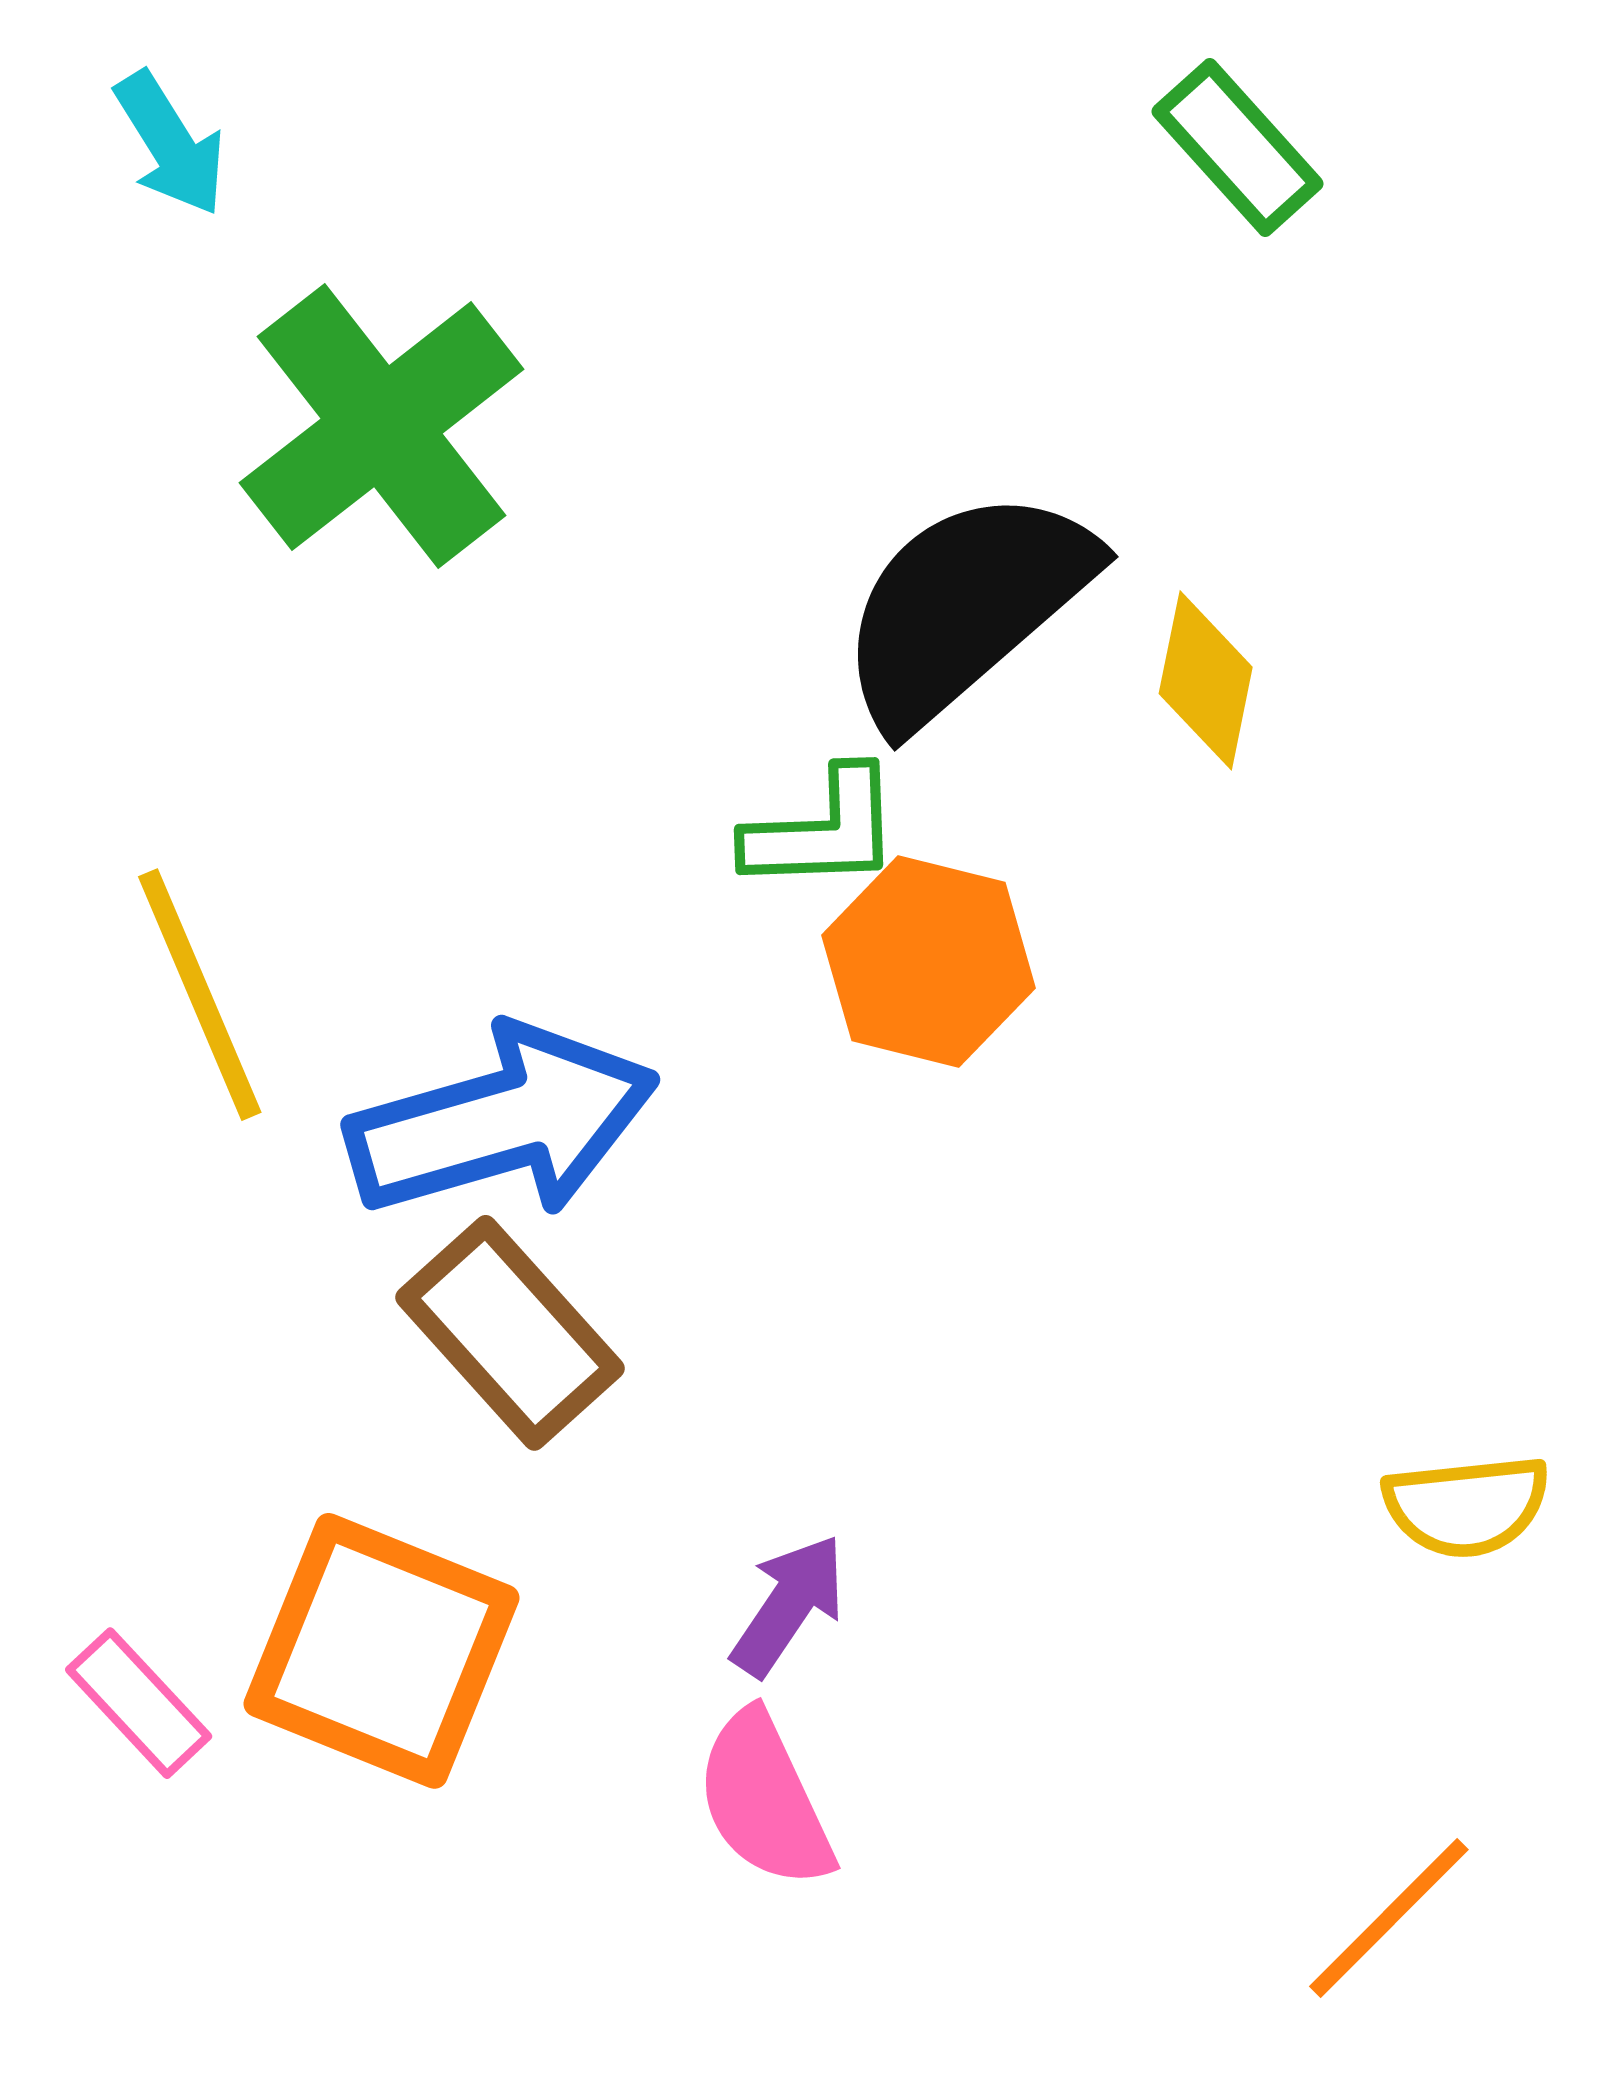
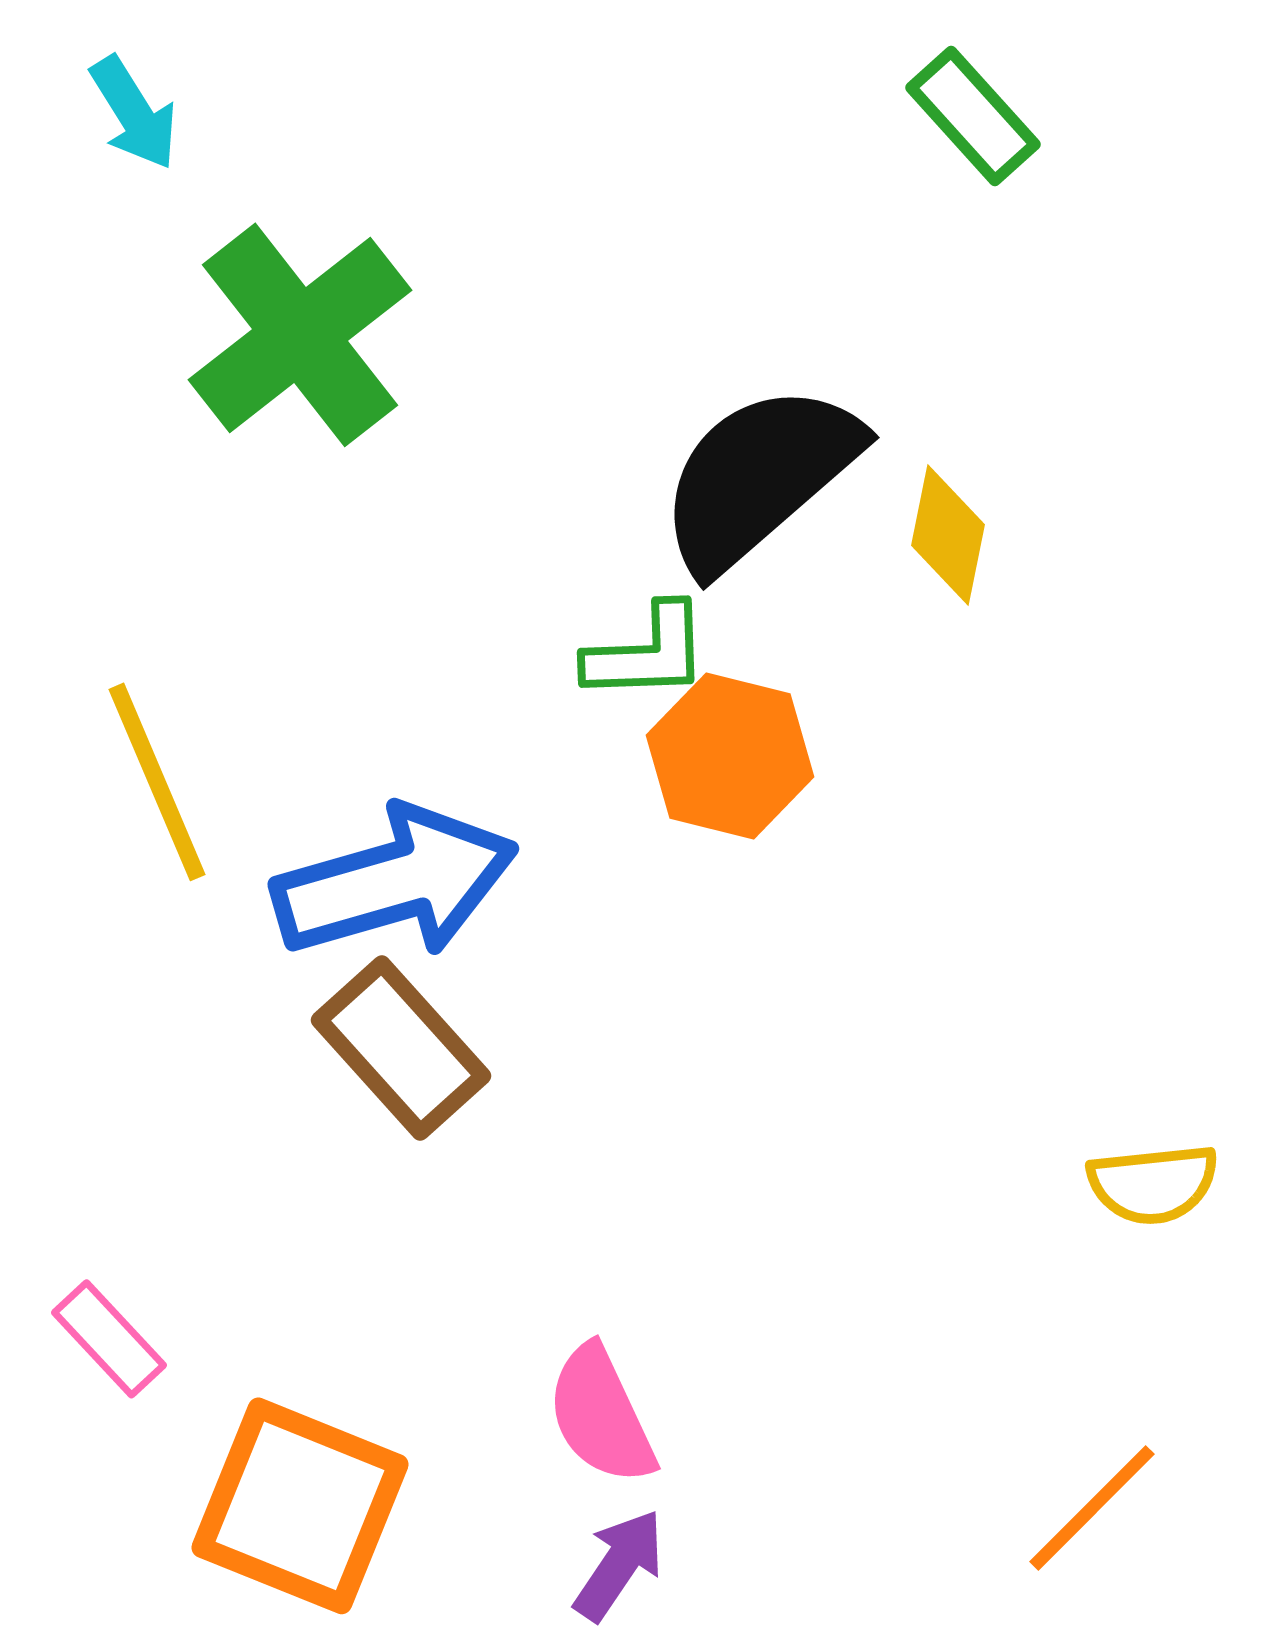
purple arrow: (789, 1605) -> (619, 1565), moved
orange square: (382, 1651) -> (300, 1506), moved

